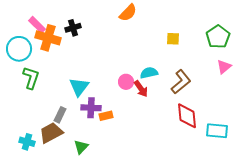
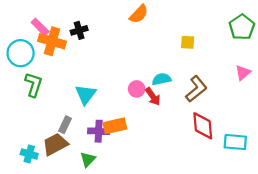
green pentagon: (218, 37) -> (242, 27), moved
purple cross: (91, 108) -> (99, 131), moved
orange rectangle: (106, 116) -> (115, 126), size x1.5

